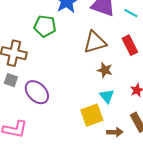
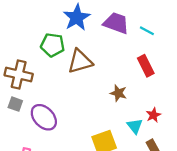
brown triangle: (95, 42) -> (80, 61), moved
cyan triangle: (107, 96) -> (135, 126), moved

